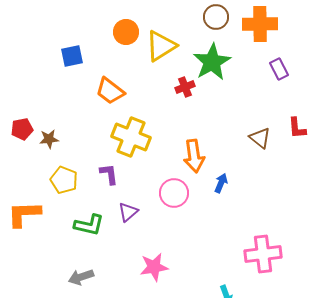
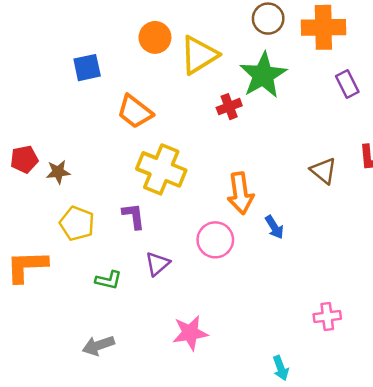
blue arrow: (221, 183) -> (274, 227), turned 126
green L-shape: (89, 225) -> (108, 280), size x0.7
pink cross: (263, 254) -> (327, 317), size x0.6

